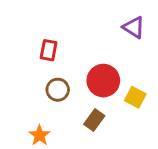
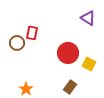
brown circle: (58, 90) -> (17, 43), moved
brown rectangle: (94, 120) -> (70, 87), moved

